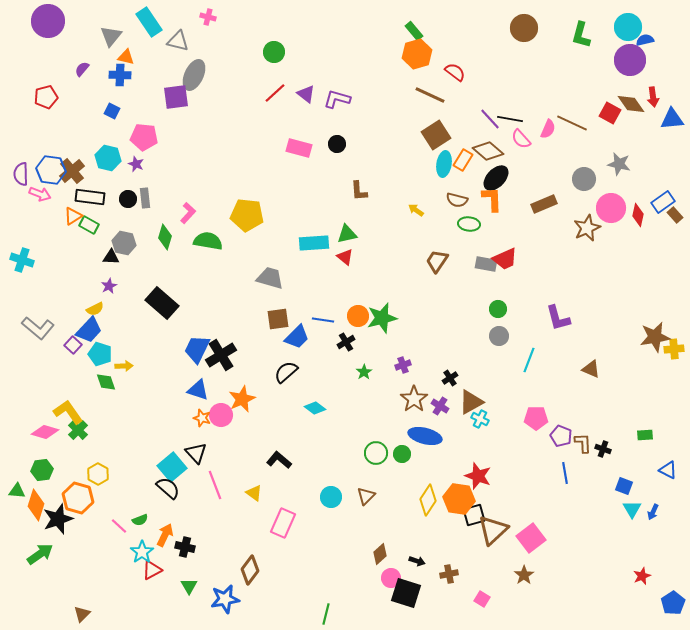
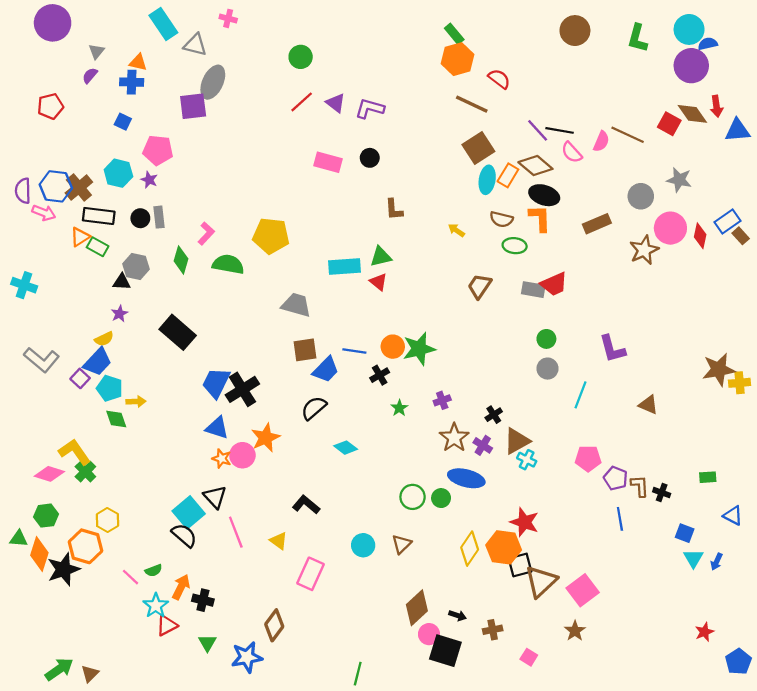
gray triangle: (111, 36) -> (96, 51), moved, size x0.7
black ellipse: (496, 178) -> (544, 195), turned 64
green arrow: (40, 554) -> (59, 669), moved
brown diamond: (380, 554) -> (417, 608), size x1.5

